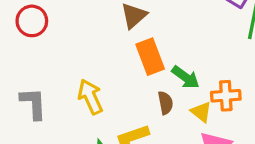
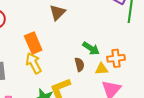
orange rectangle: (150, 57) -> (33, 43), moved
yellow triangle: (201, 112) -> (102, 69), turned -40

